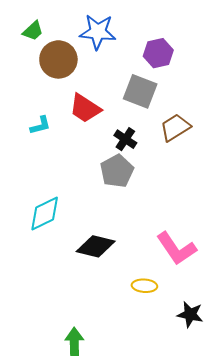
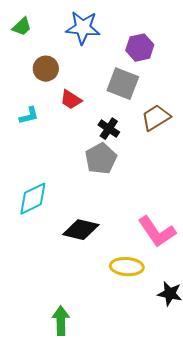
brown circle: (58, 59) -> (46, 69), moved, size x0.7
red trapezoid: (85, 108) -> (71, 100), size x0.7
yellow ellipse: (144, 286) -> (127, 267), size x1.4

